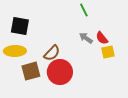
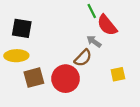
red semicircle: (102, 38) -> (107, 25), moved, size x1.5
yellow square: (108, 52) -> (118, 74), moved
brown semicircle: (52, 53) -> (83, 58), moved

